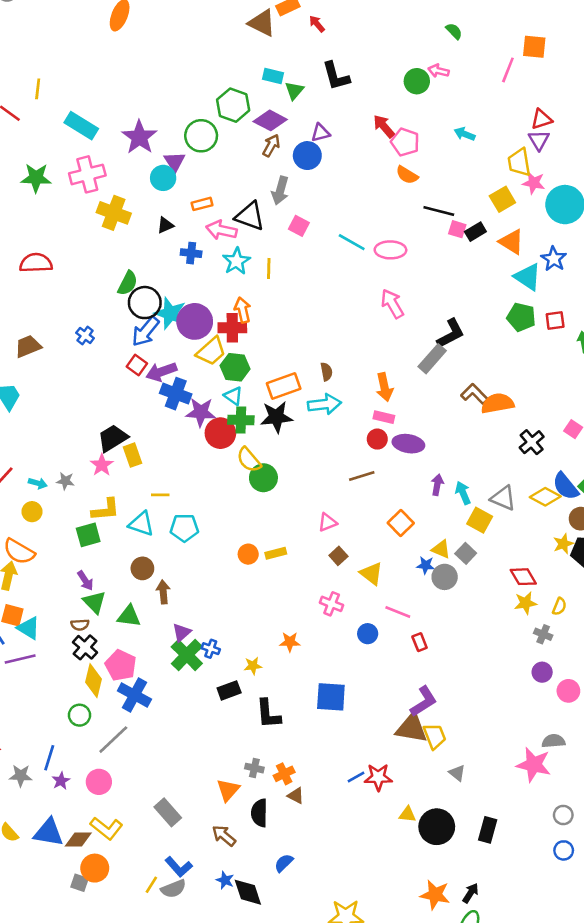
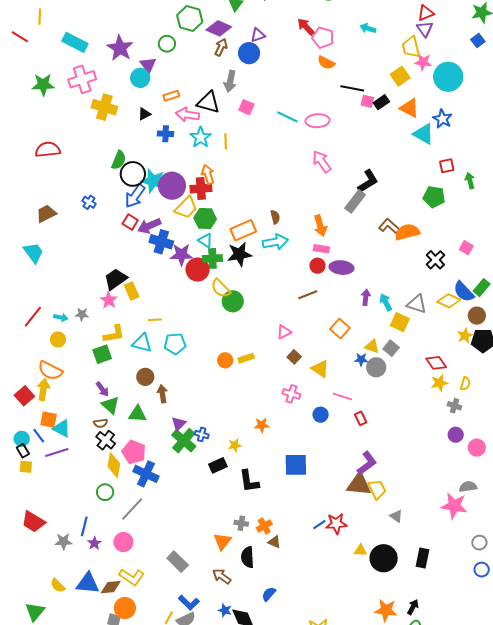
green circle: (201, 136) -> (167, 44), size x0.7
green pentagon: (521, 317) -> (434, 197), moved

